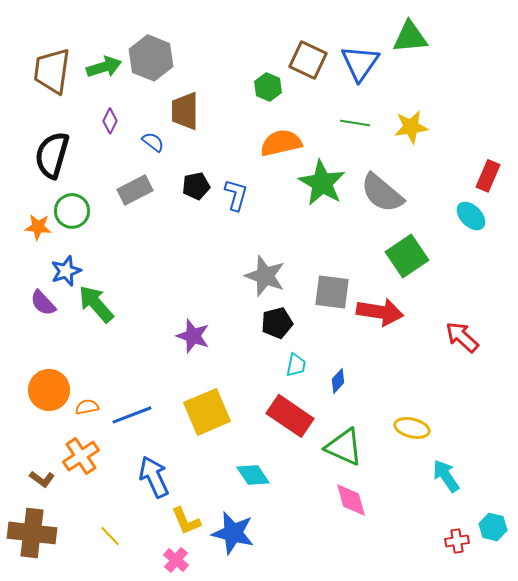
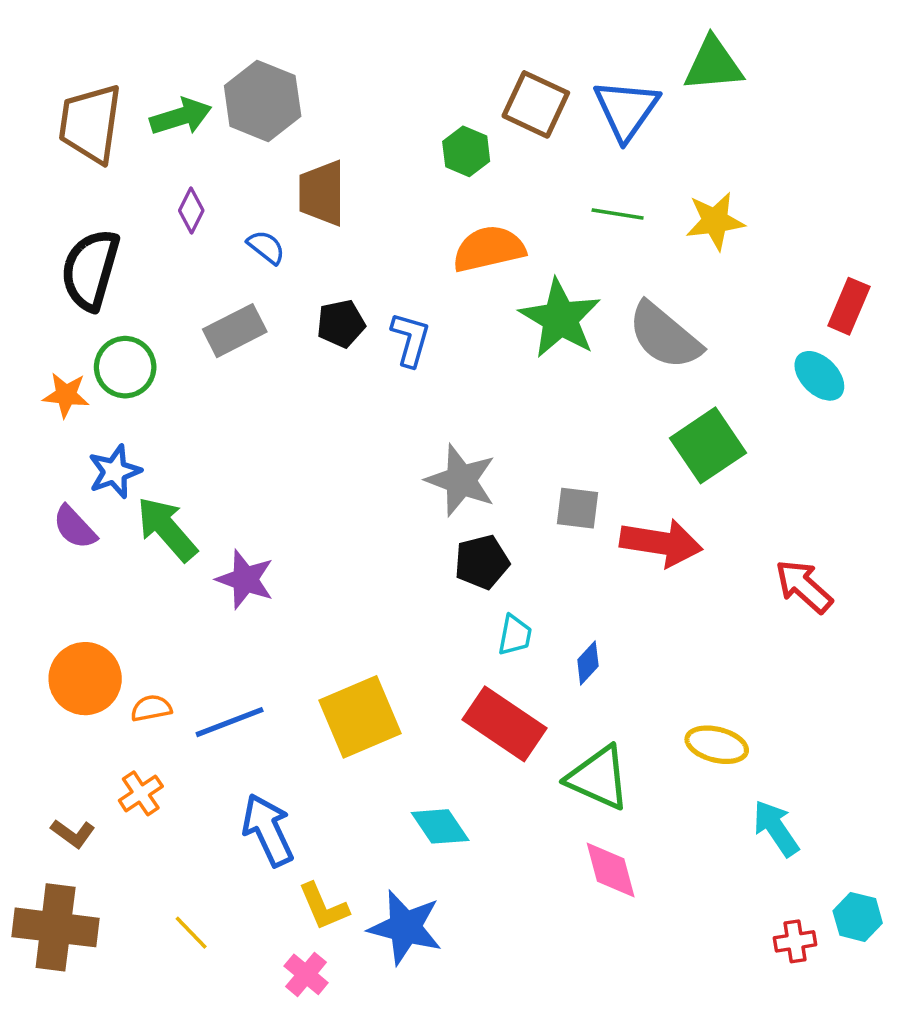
gray square: (332, 292) -> (578, 508), size x0.7
purple star: (193, 336) -> (245, 579), moved
orange cross: (81, 456) -> (141, 793), size x0.7

